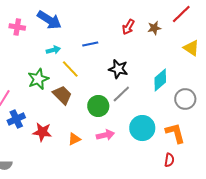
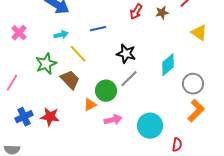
pink cross: (17, 27) -> (19, 33), moved, turned 35
blue cross: (16, 119) -> (24, 117), moved
cyan circle: (142, 128) -> (150, 126), moved
orange L-shape: (175, 133) -> (196, 111), moved, turned 60
orange triangle: (74, 139) -> (90, 105), moved

